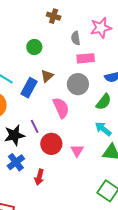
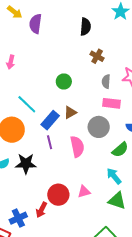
brown cross: (54, 16) -> (97, 56), moved
purple line: (35, 126) -> (50, 142), moved
red circle: (51, 144) -> (58, 195), moved
pink triangle: (77, 151) -> (84, 192), turned 32
blue cross: (16, 162) -> (18, 218), moved

